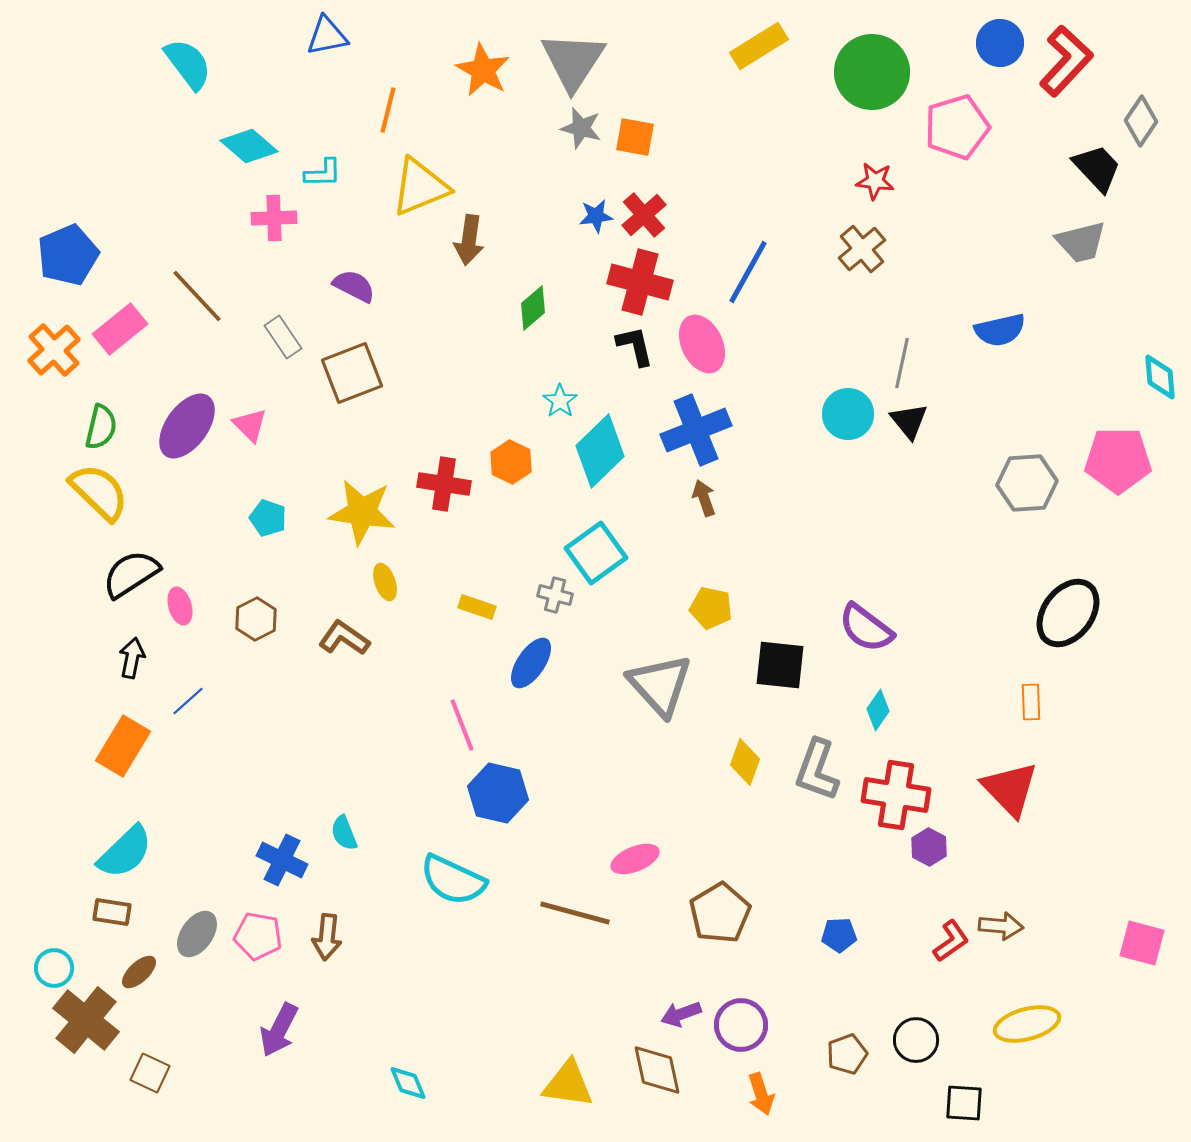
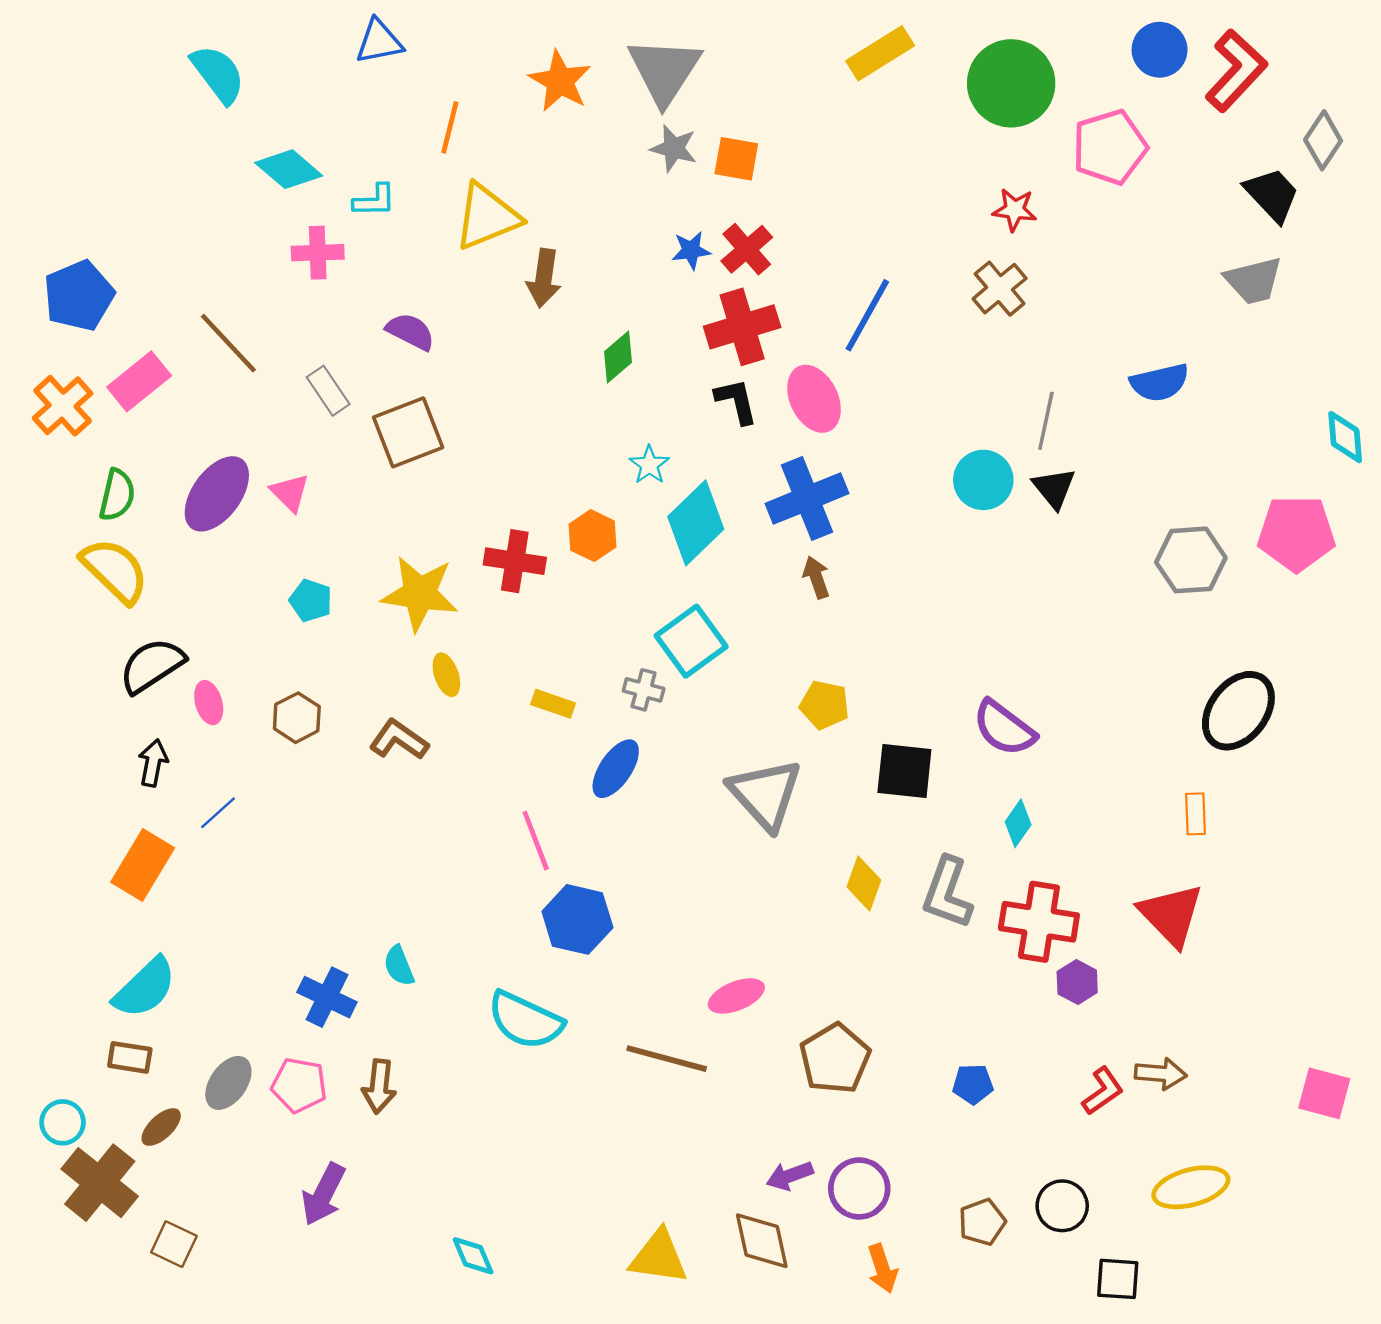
red cross: (640, 282) -> (742, 327), turned -32

